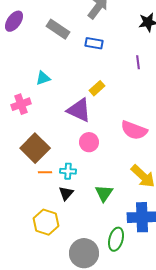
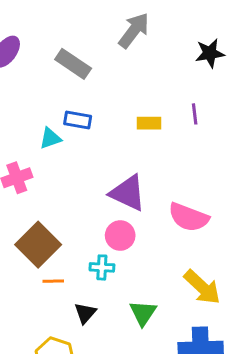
blue rectangle: (94, 43) -> (78, 120), moved
yellow rectangle: (97, 88) -> (149, 123), moved, turned 42
purple triangle: (79, 110) -> (128, 193), moved
cyan cross: (68, 171) -> (102, 267), moved

